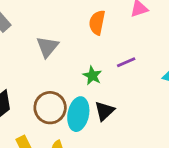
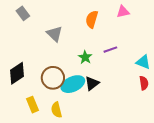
gray triangle: (47, 47) -> (55, 34), turned -30
cyan ellipse: (78, 114) -> (73, 84), turned 50

